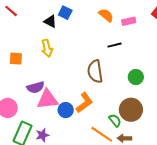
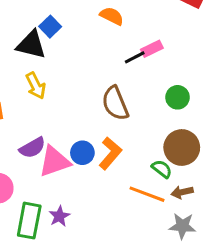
blue square: (65, 13) -> (50, 27), turned 32
black triangle: (50, 21) -> (31, 45), size x1.5
pink rectangle: (129, 21) -> (152, 49), moved
blue circle: (66, 110) -> (82, 153), moved

